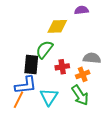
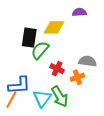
black rectangle: (31, 65) -> (29, 38), moved
red cross: (62, 67) -> (57, 69), turned 32
green arrow: (80, 95) -> (60, 96), moved

